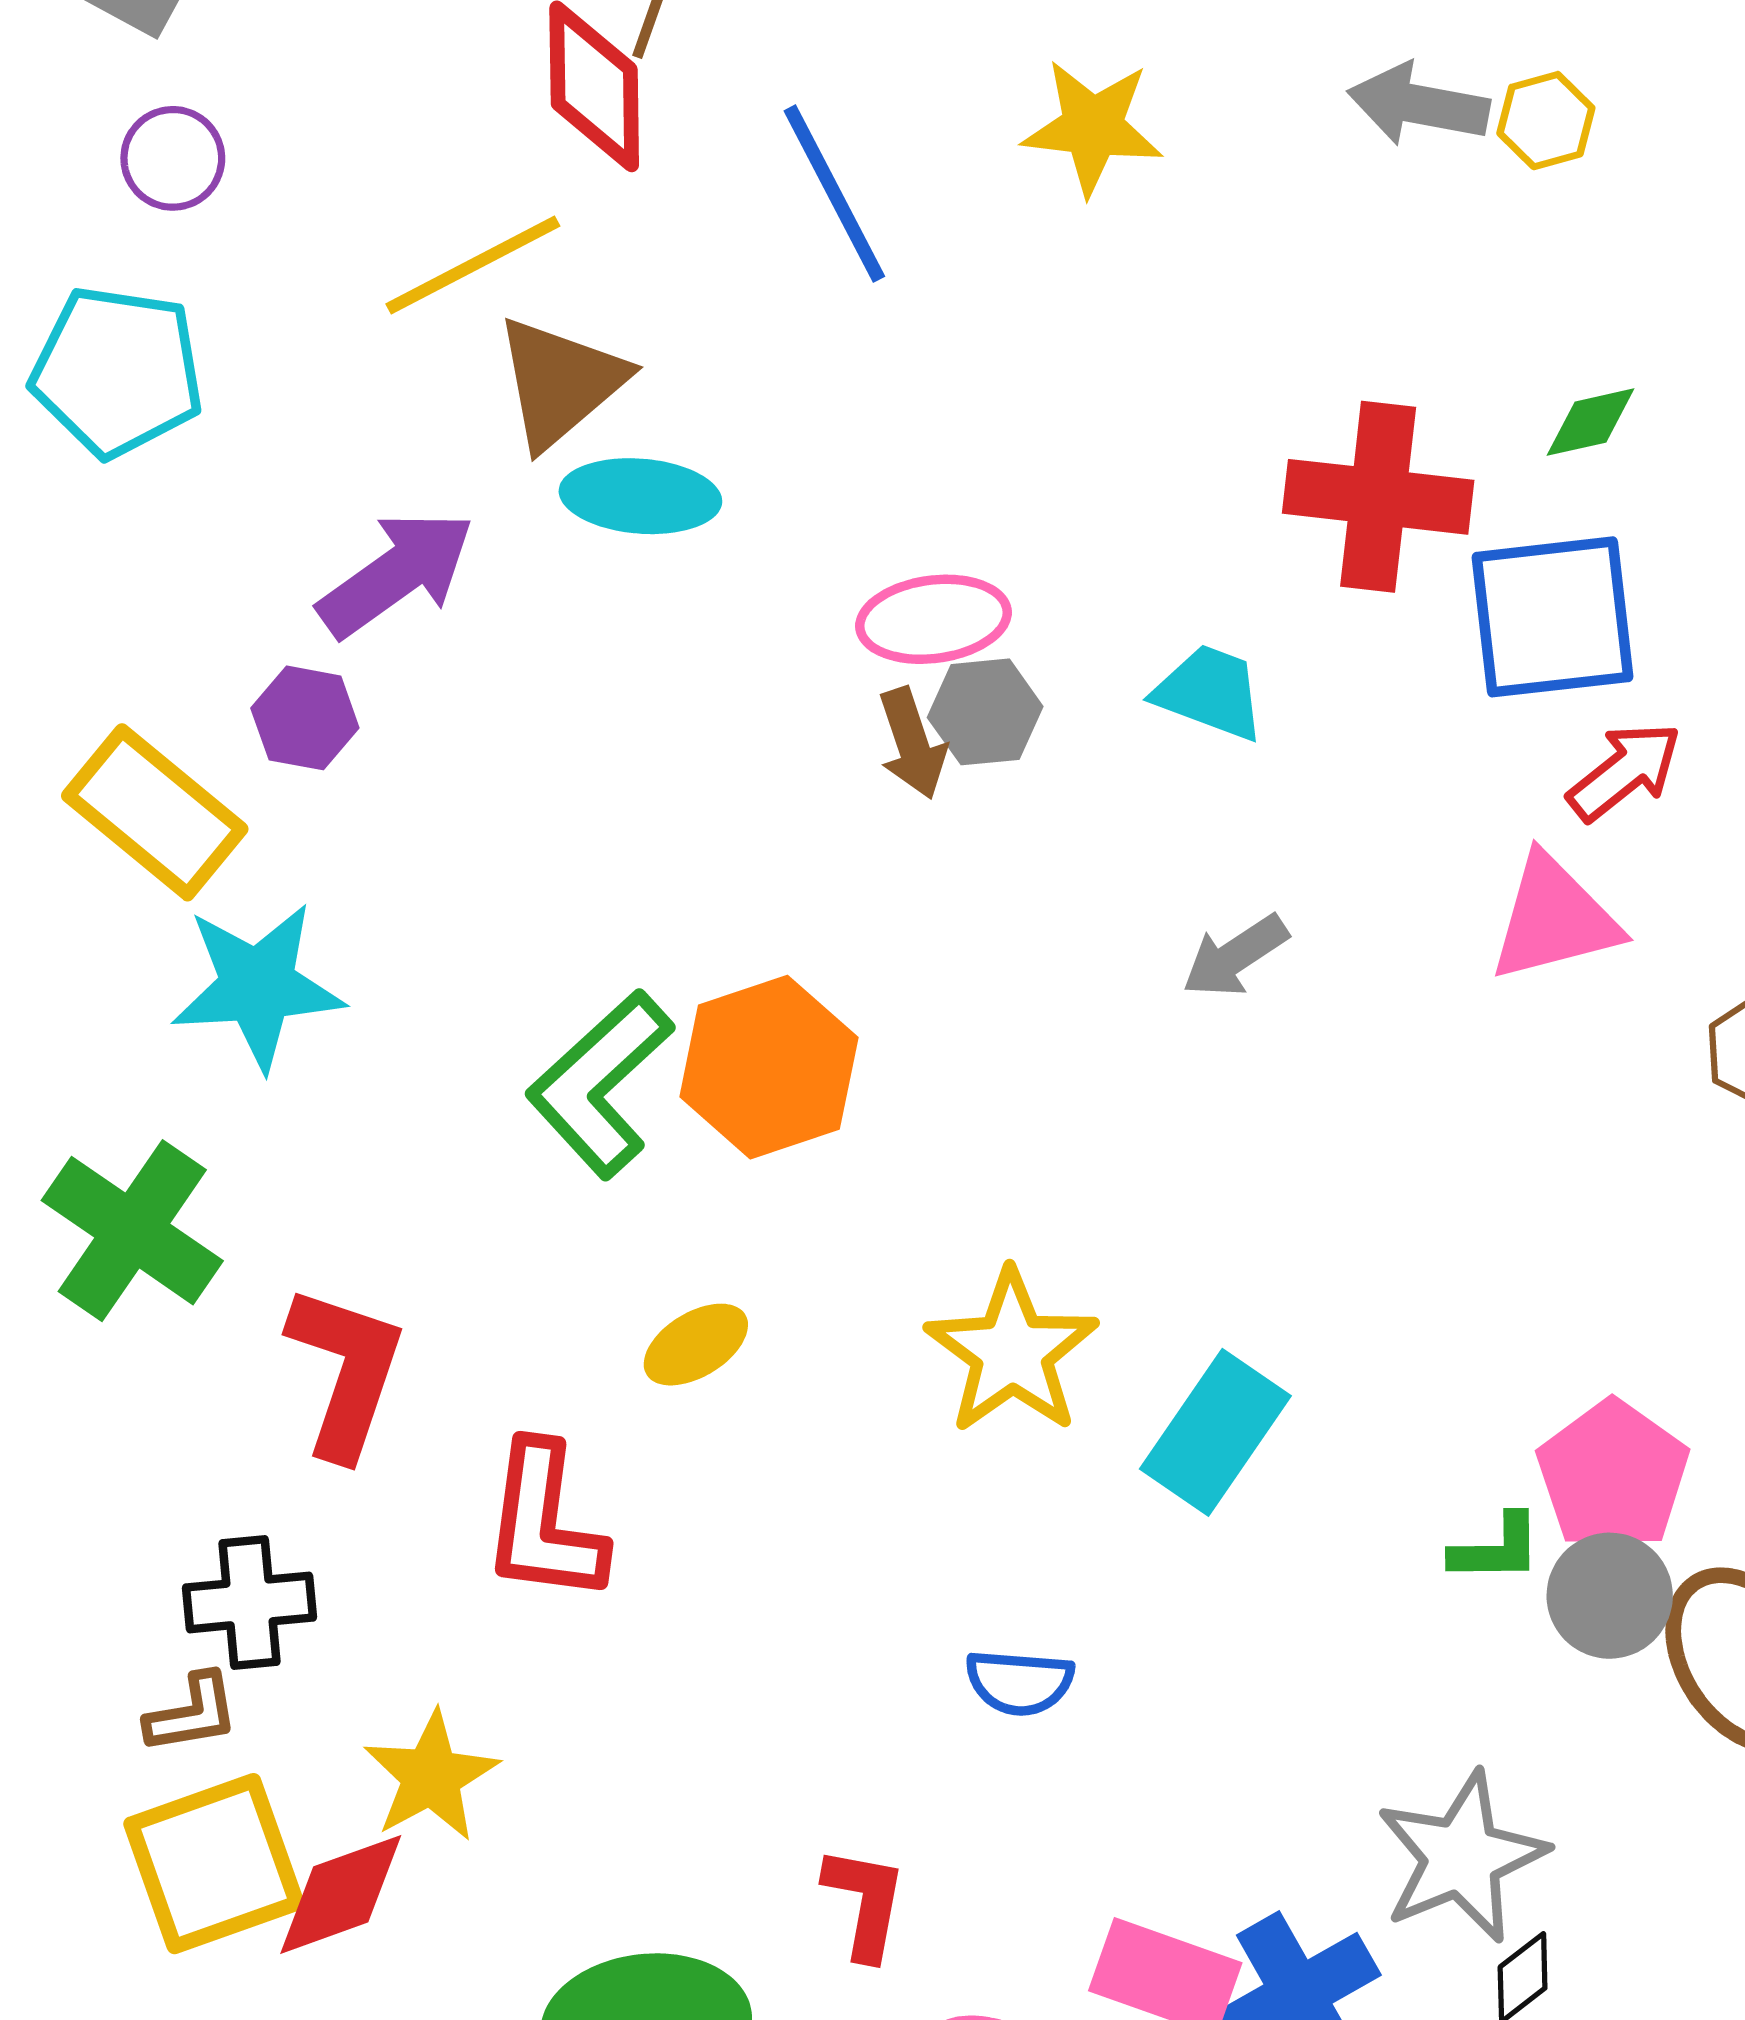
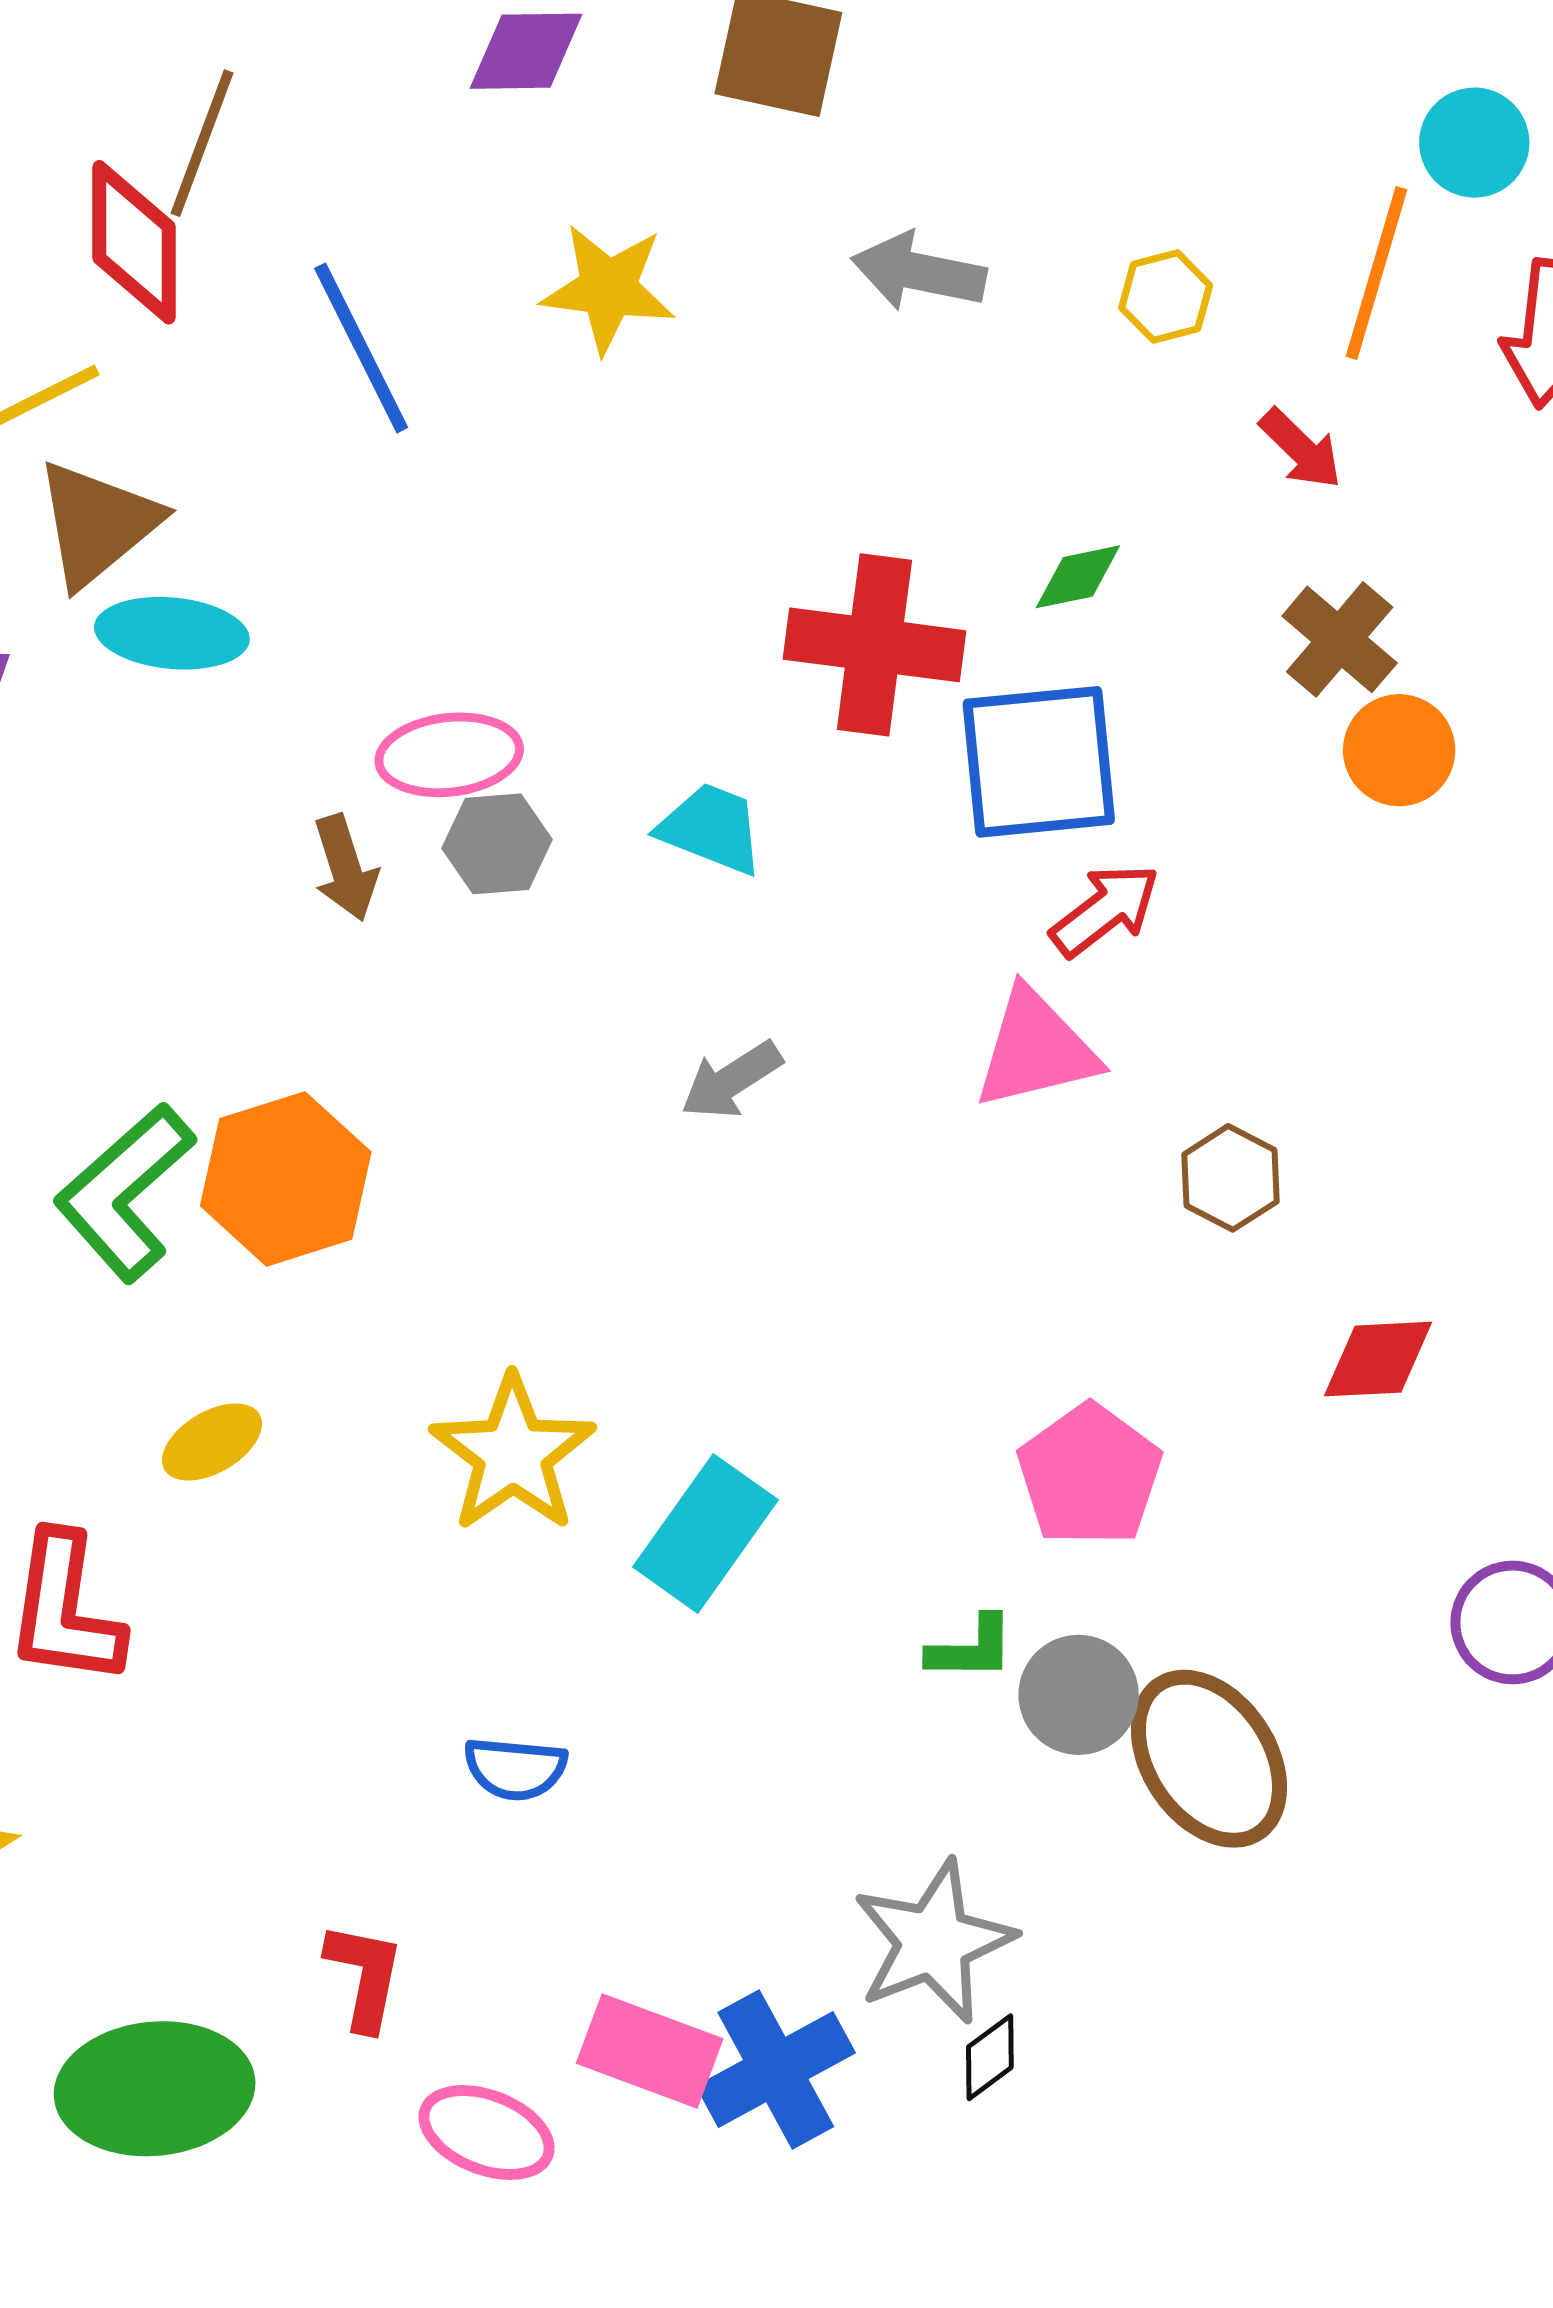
yellow hexagon: (1546, 121) -> (1166, 297), moved
brown arrow: (912, 743) -> (345, 868), moved
pink pentagon: (1613, 1475) -> (1090, 1475), moved

